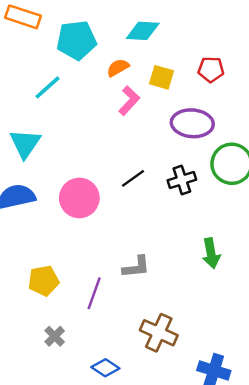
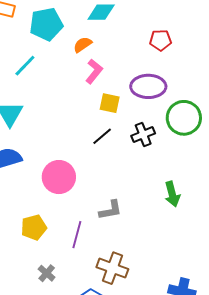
yellow square: (162, 77) -> (110, 103), moved
pink circle: (79, 198) -> (59, 177), moved
brown cross: (159, 333) -> (112, 268), moved

